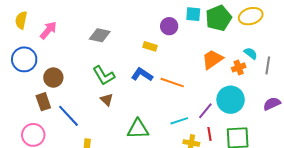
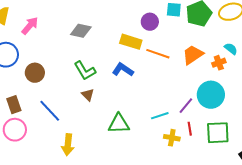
yellow rectangle: (150, 46) -> (131, 42), size x1.5
orange line: (172, 83) -> (158, 54), moved
brown rectangle: (43, 102) -> (14, 105), moved

